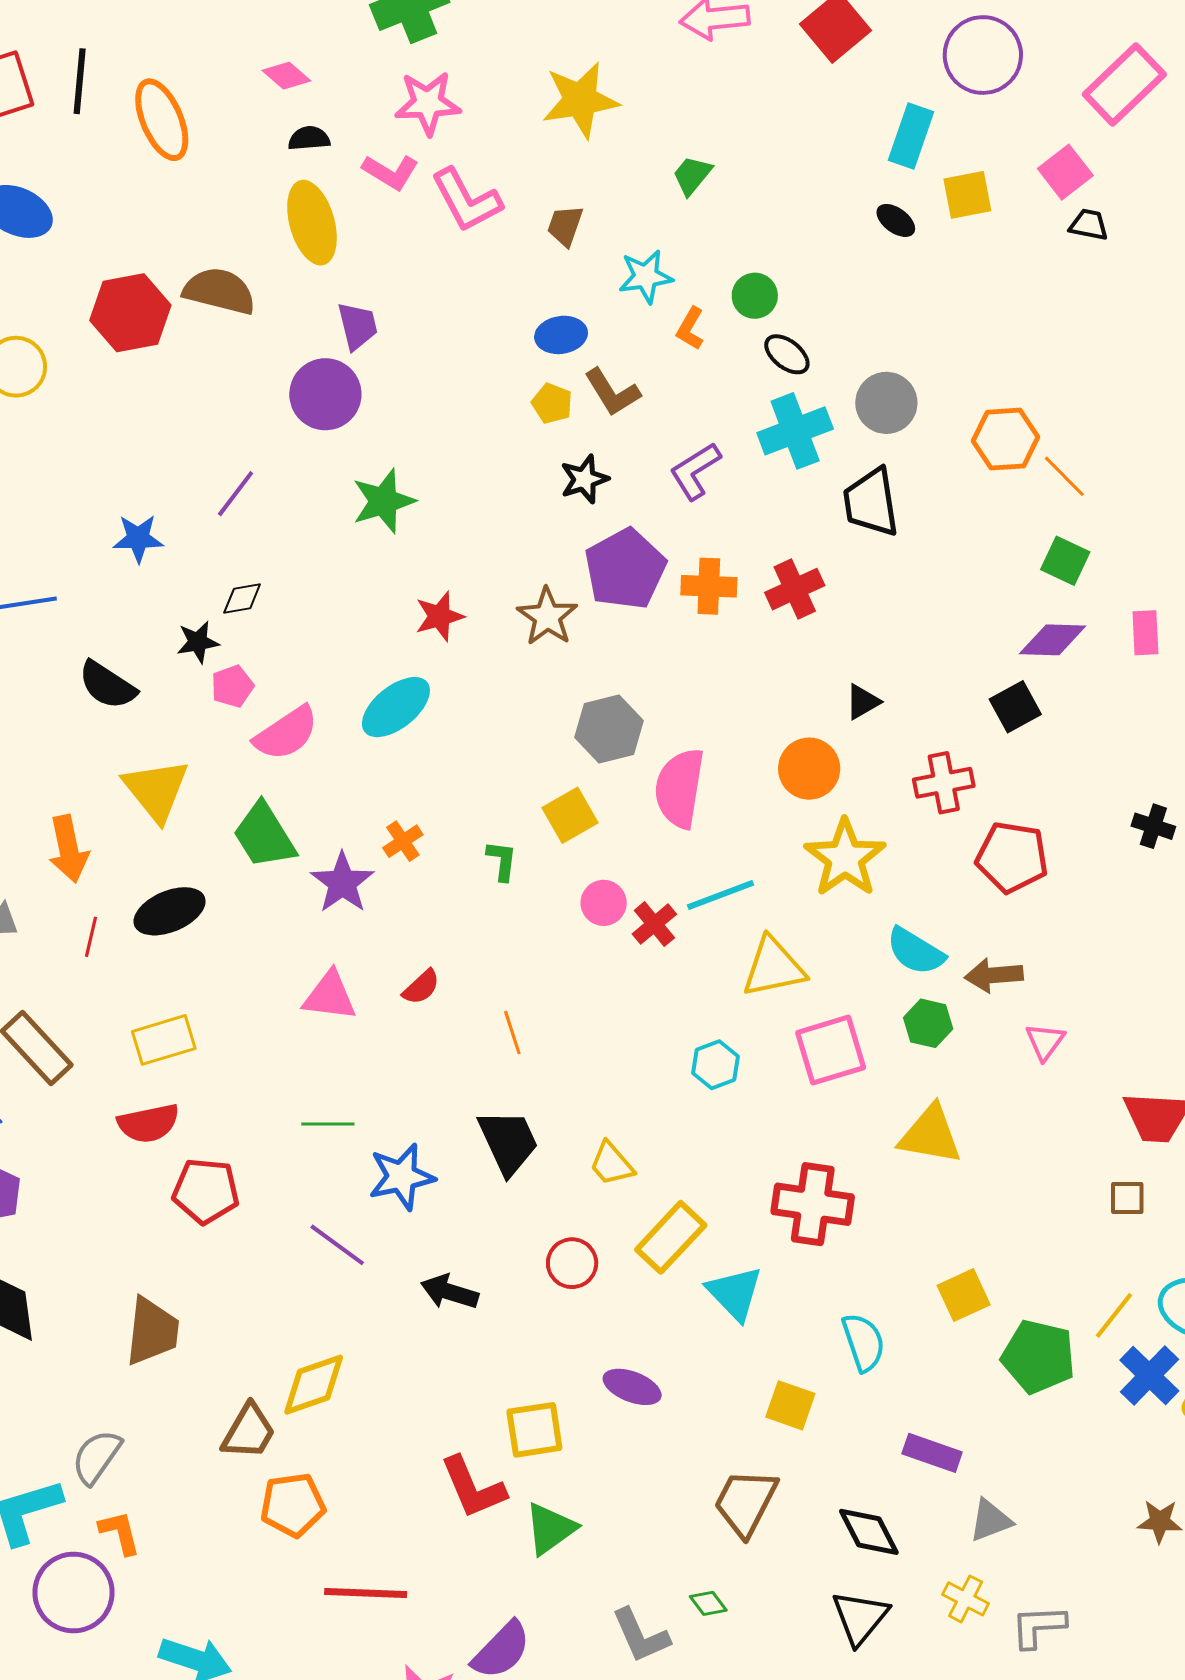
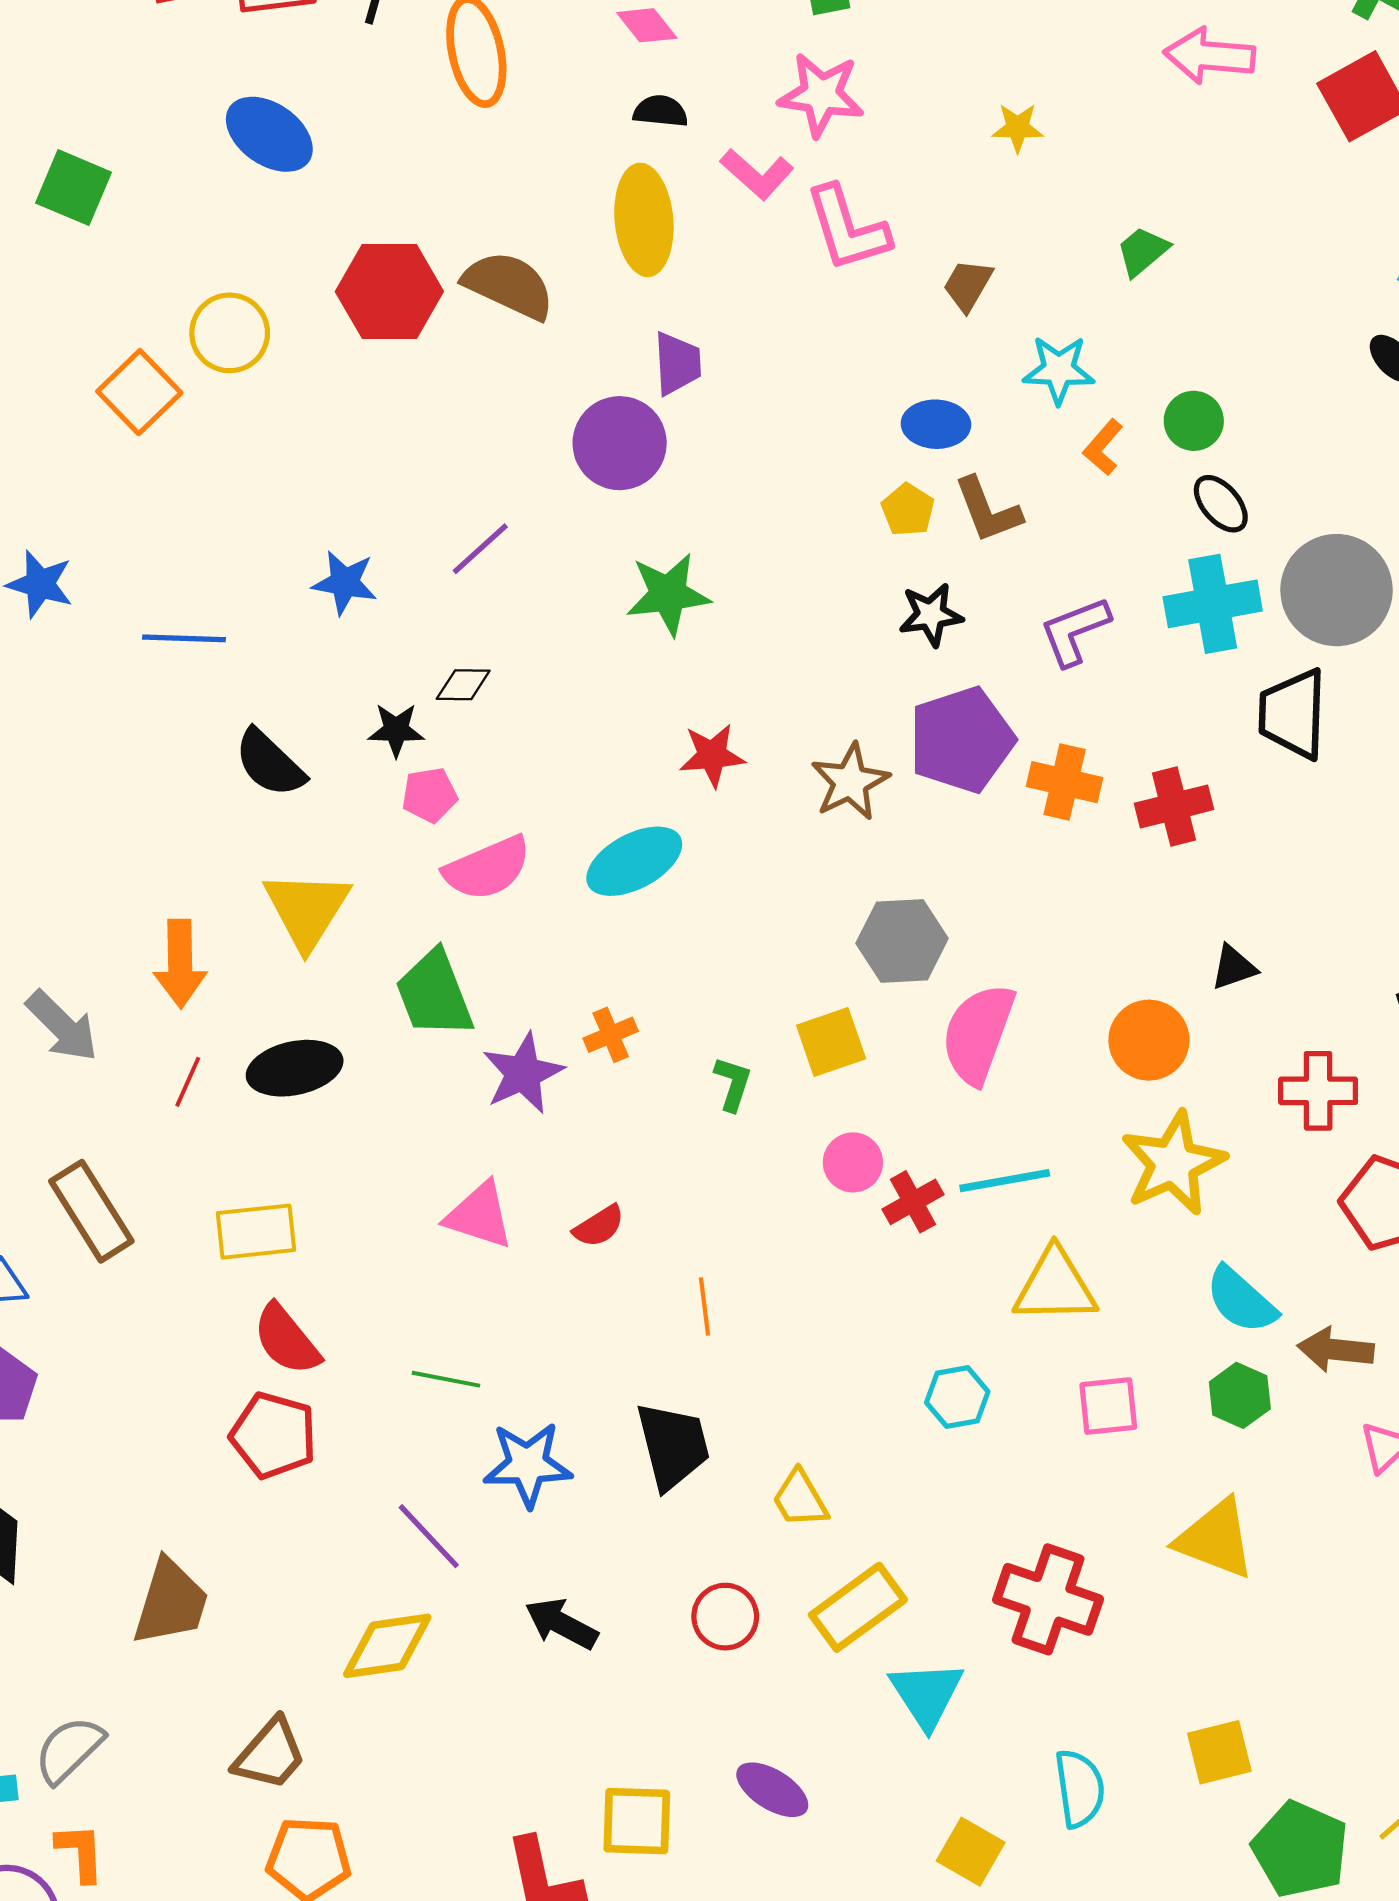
yellow star: (580, 100) -> (1018, 128), size x0.5
gray circle: (886, 403) -> (1336, 590), size x1.4
pink square: (831, 1050) -> (1108, 1406), size x0.7
red semicircle: (148, 1123) -> (287, 1340), moved, turned 52
yellow diamond: (314, 1385) -> (387, 1646), moved

